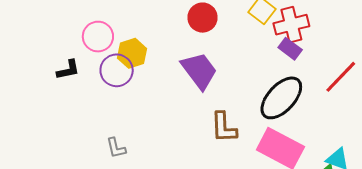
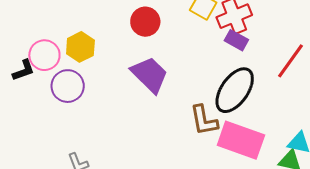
yellow hexagon: (132, 53) -> (80, 47), moved
black L-shape: (68, 70) -> (24, 70), moved
brown L-shape: (224, 127) -> (204, 120), moved

